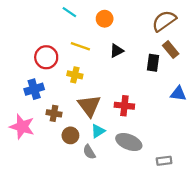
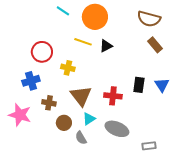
orange circle: (105, 19) -> (95, 17), size x1.6
brown semicircle: (164, 21) -> (149, 19), turned -130
yellow line: (80, 46) -> (83, 42), moved
black rectangle: (153, 63) -> (139, 85), moved
blue triangle: (178, 94) -> (162, 85), turned 49

